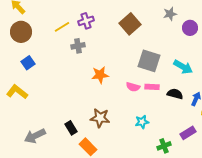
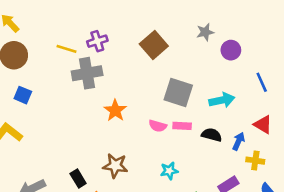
yellow line: (62, 27) -> (67, 49), turned 49
gray cross: (78, 46) -> (87, 73), size x1.6
blue square: (28, 63) -> (23, 95), turned -32
cyan arrow: (183, 67) -> (222, 100), turned -42
orange star: (100, 75) -> (115, 110), turned -30

